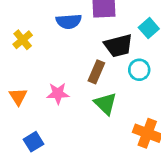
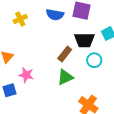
pink star: (58, 93) -> (26, 75), moved
green triangle: (105, 104) -> (65, 77), turned 36

